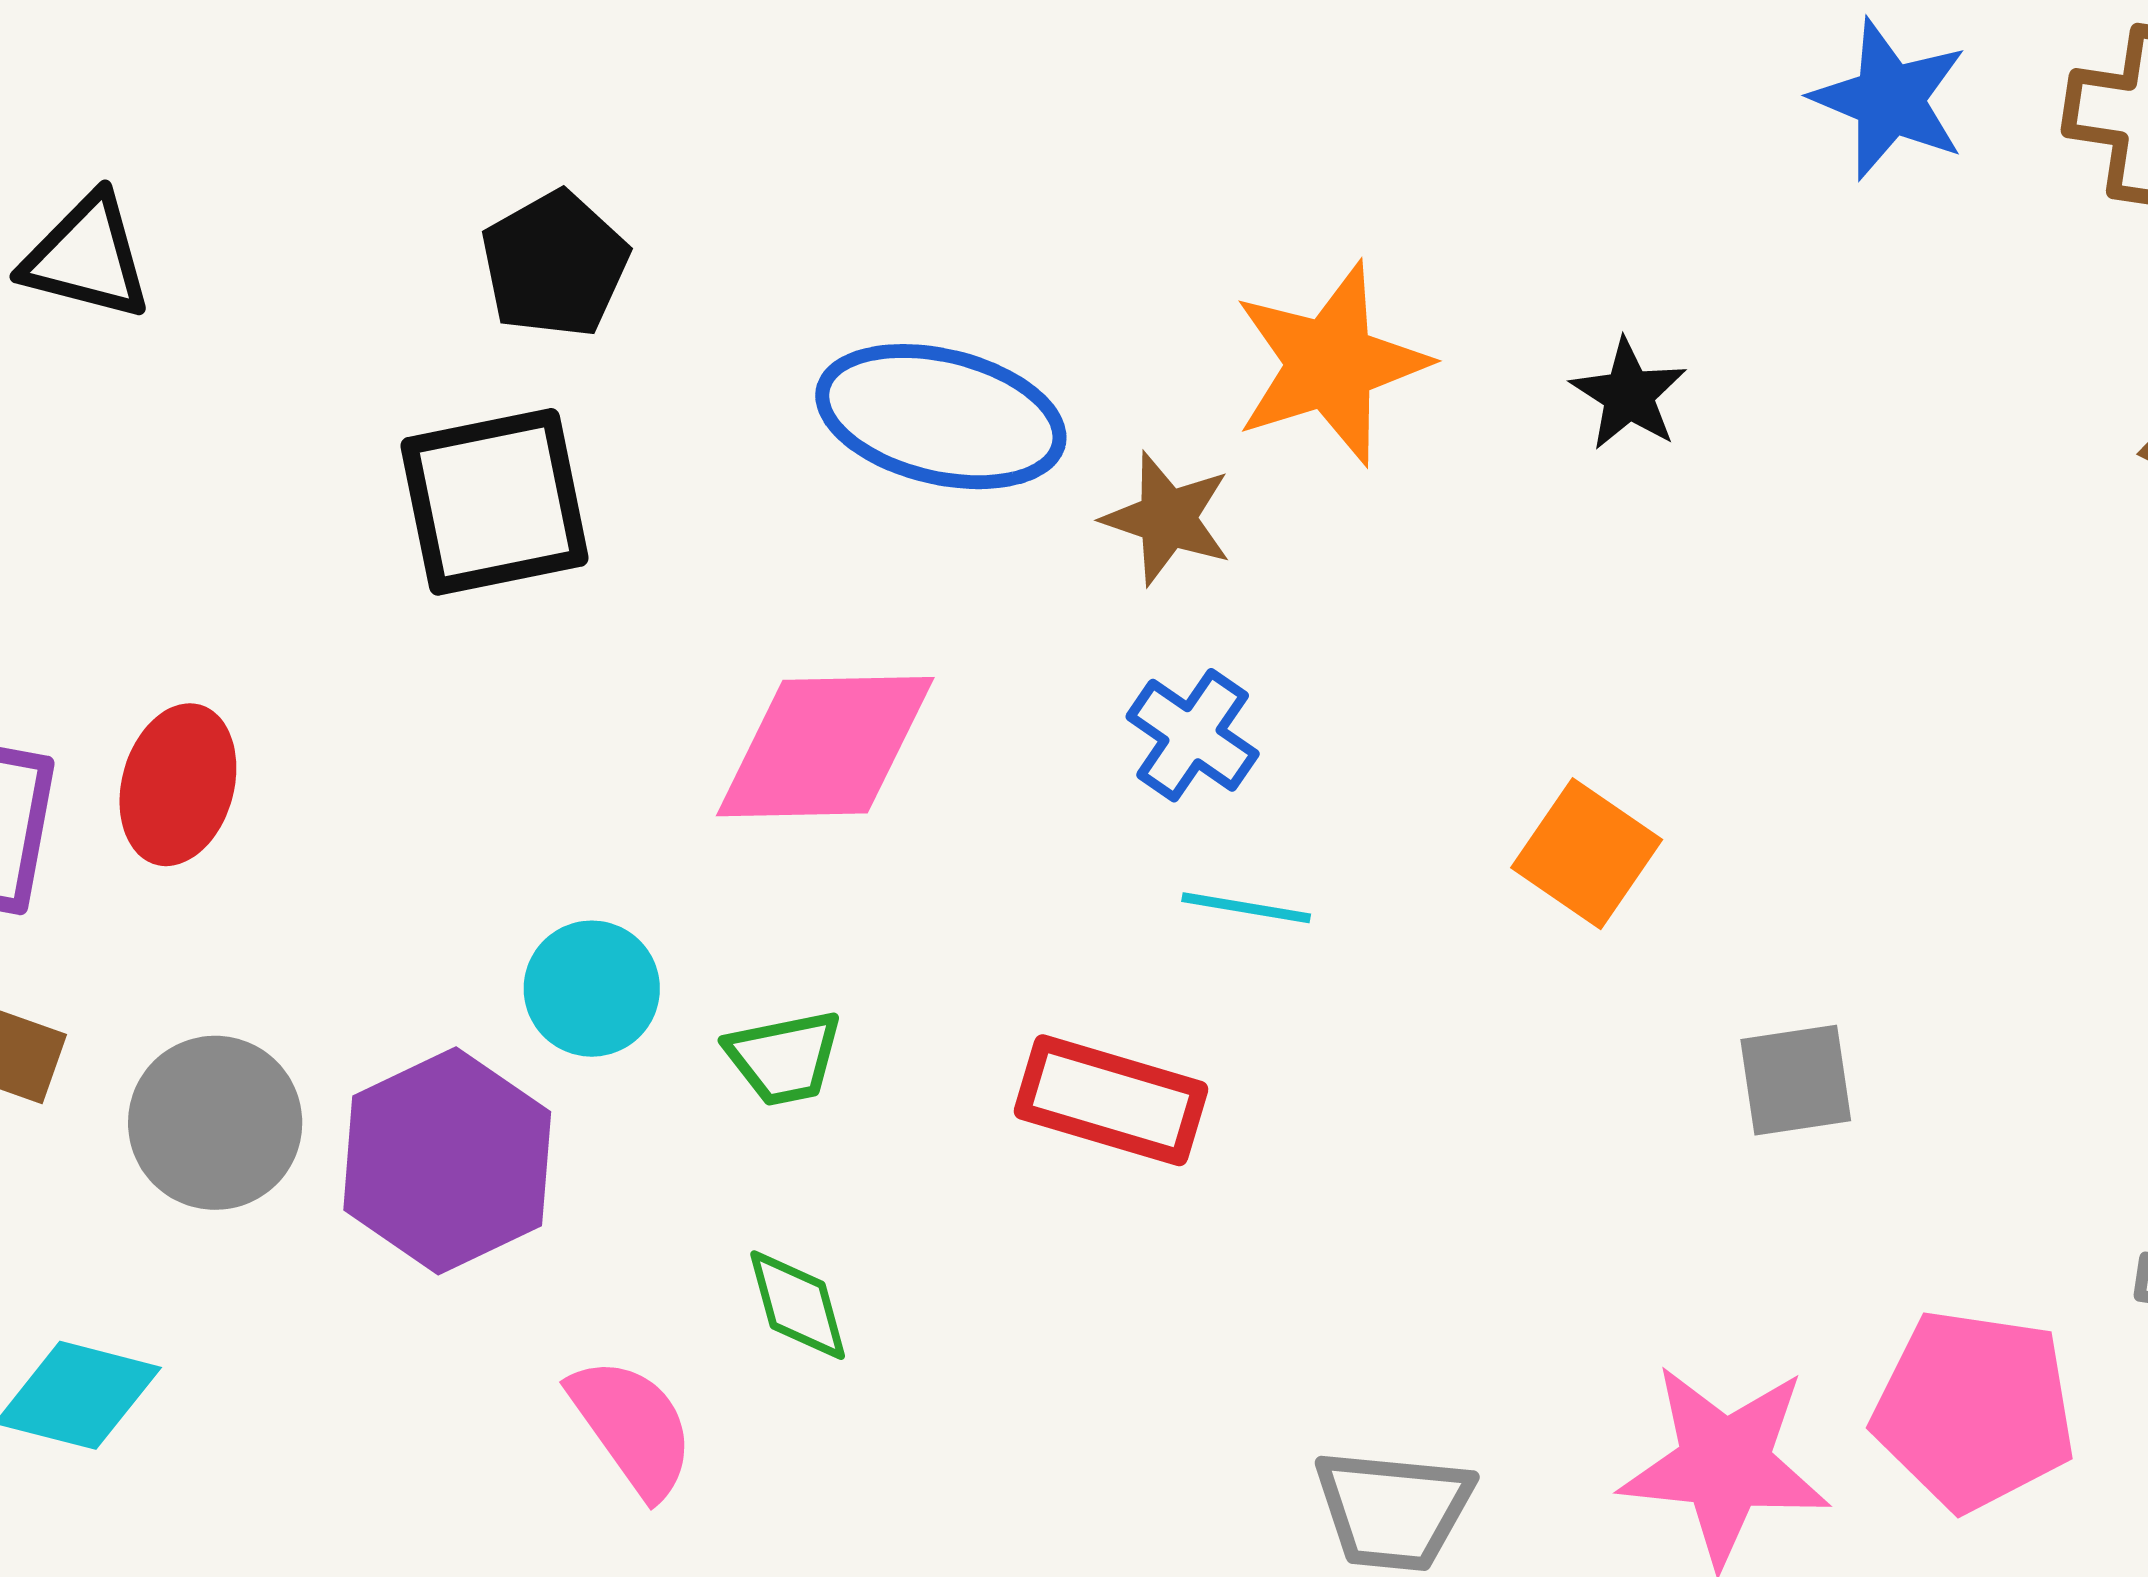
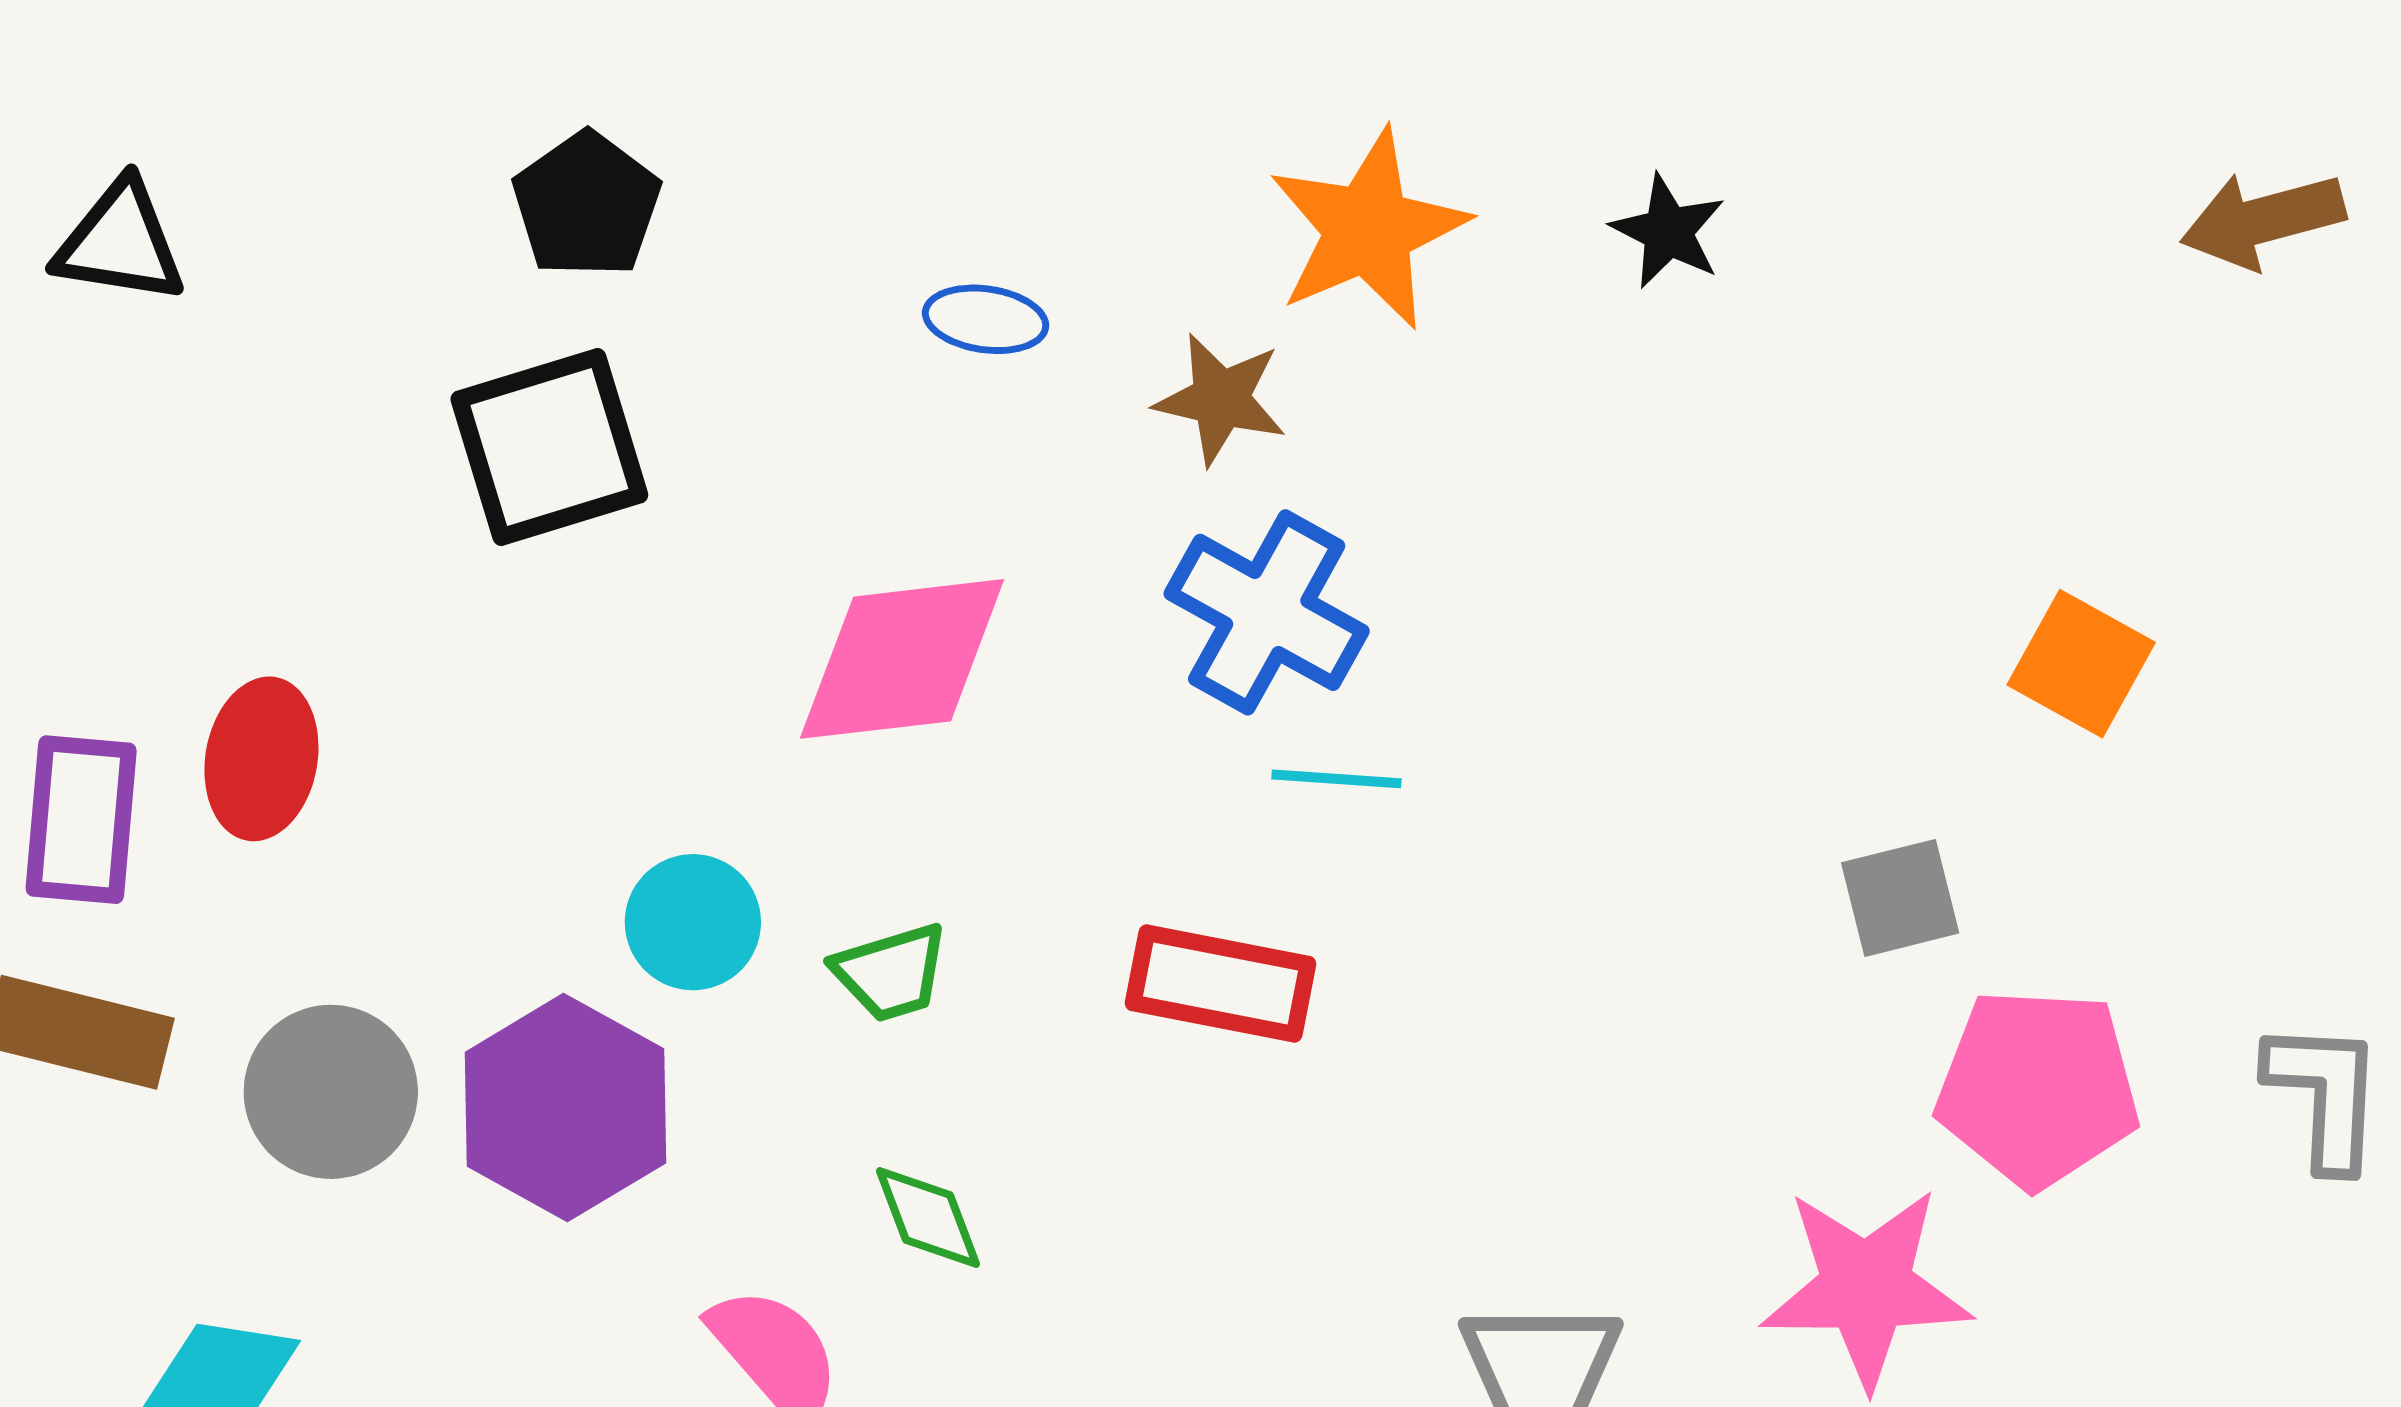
blue ellipse: (941, 417) -> (986, 319), size x0.5
blue cross: (1193, 735) -> (1267, 612), size x1.5
orange square: (1587, 854) -> (2081, 664), moved
pink pentagon: (1974, 1410) -> (2038, 1088), moved

